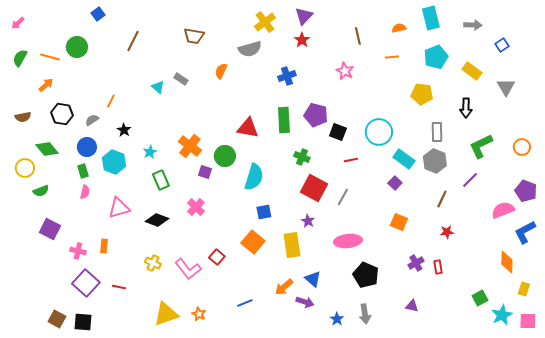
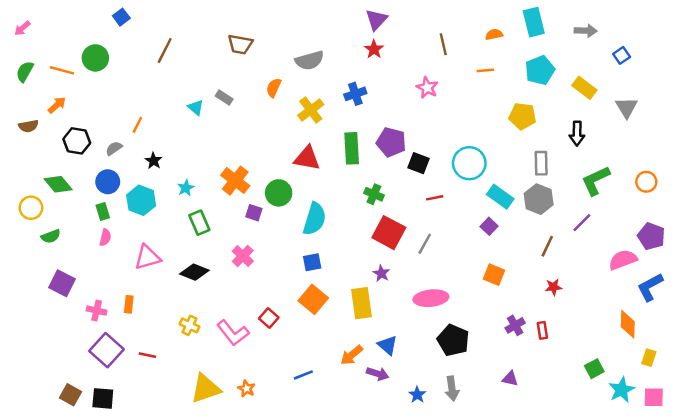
yellow cross: (265, 22) -> (311, 110), moved
brown semicircle: (23, 117) -> (28, 126), moved
blue square: (264, 212) -> (312, 262), moved

